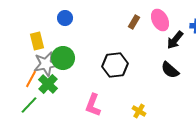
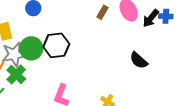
black arrow: (175, 40) -> (151, 18), moved
black hexagon: (115, 65) -> (56, 45), moved

